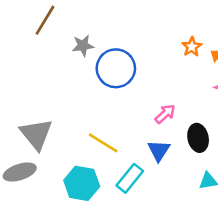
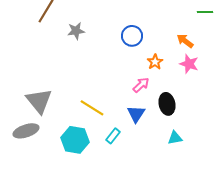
orange star: (192, 47) -> (155, 62), moved
blue circle: (116, 68) -> (132, 36), moved, size x0.7
cyan rectangle: (130, 178) -> (113, 136), size x0.7

